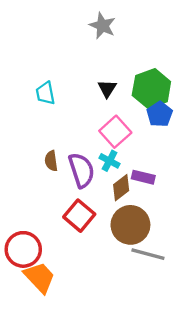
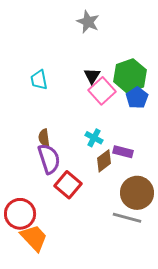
pink square: (115, 132) -> (102, 91), moved
purple semicircle: (82, 170) -> (49, 159), moved
brown circle: (130, 225) -> (137, 193), moved

